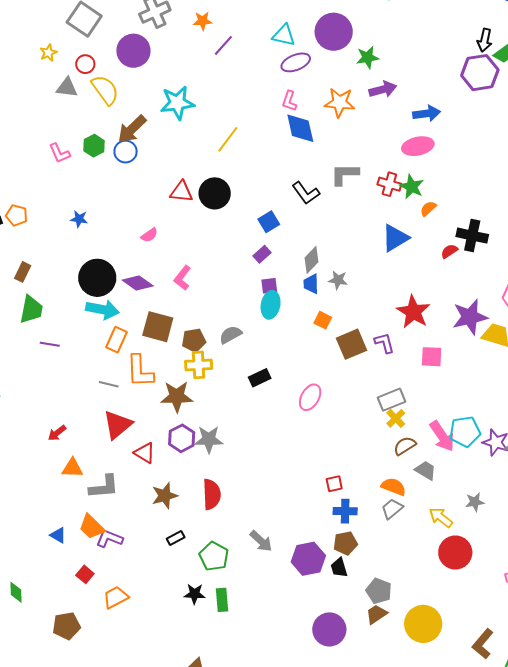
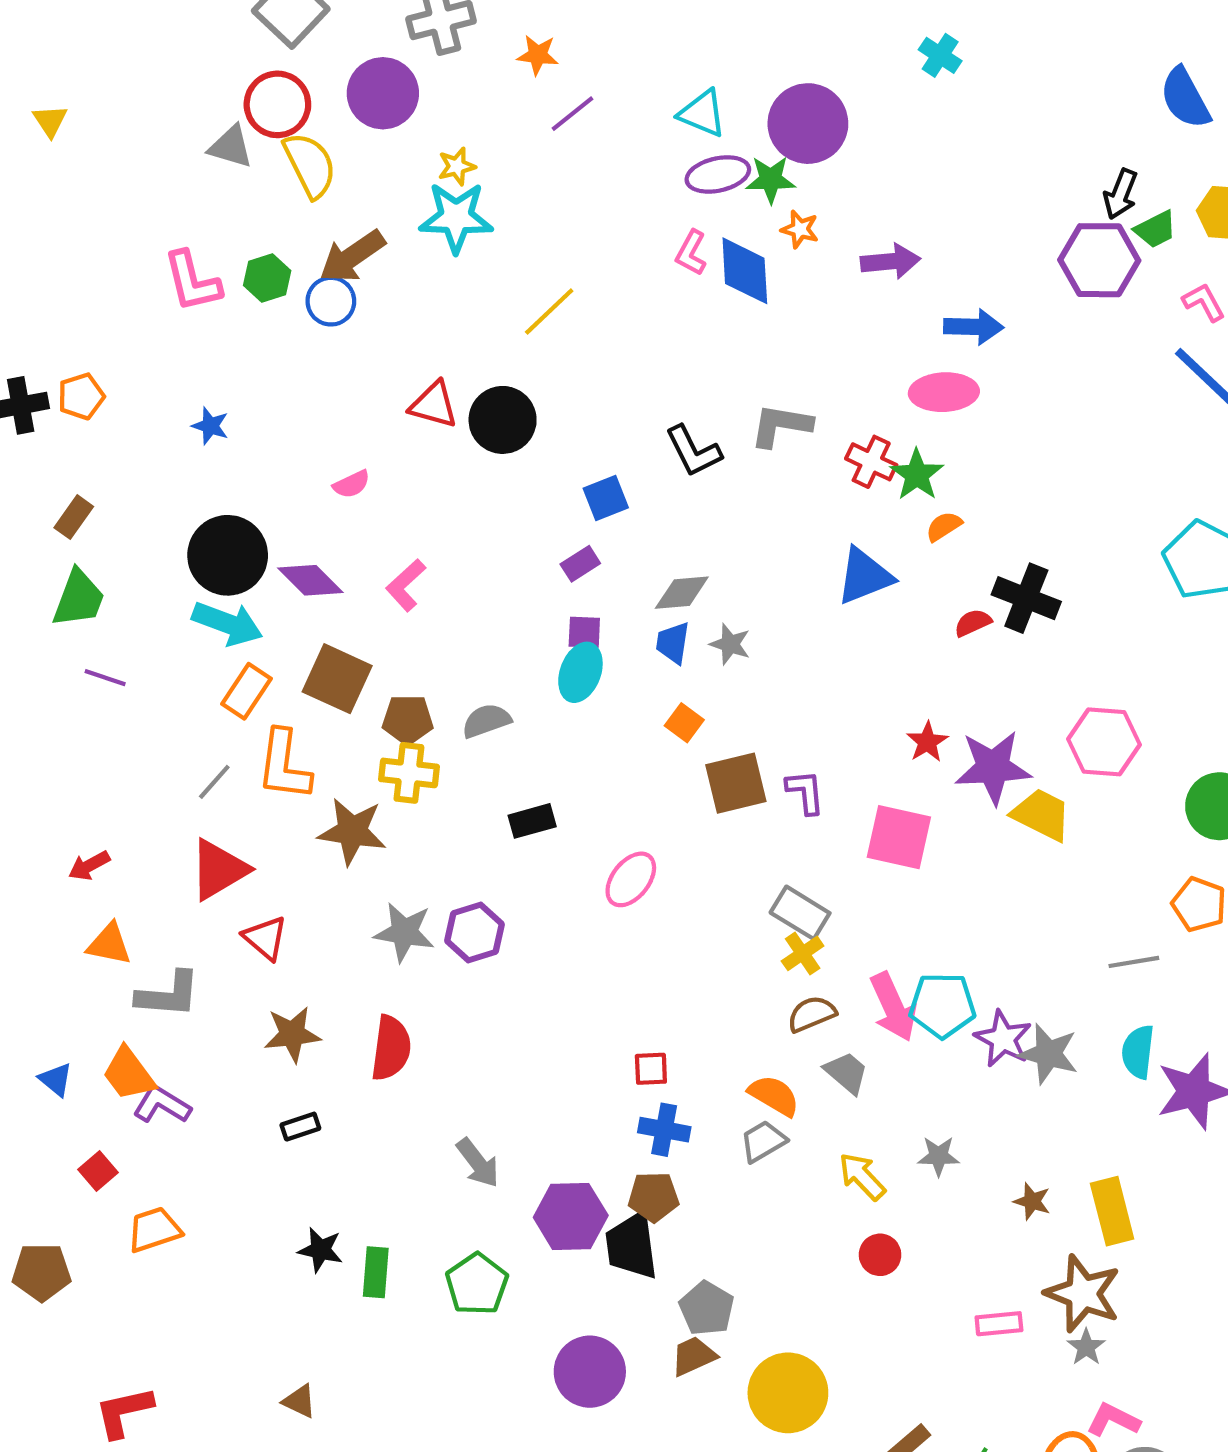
yellow star: (48, 53) -> (457, 166), moved
green star: (368, 57) -> (771, 180), moved
red circle: (85, 64) -> (277, 104), size x1.6
orange star: (340, 102) -> (800, 229), moved, size x0.6
blue diamond: (300, 128) -> (745, 271), moved
pink L-shape: (59, 153) -> (192, 281), size x1.4
orange pentagon: (17, 215) -> (81, 396), turned 30
gray diamond: (312, 260) -> (682, 593), turned 32
red star: (413, 312) -> (927, 742), moved, size x0.6
pink square: (432, 357) -> (899, 837), size x1.4
gray line: (109, 384) -> (214, 782), turned -72
gray rectangle: (391, 400) -> (800, 913), turned 44
purple hexagon: (182, 438) -> (475, 933), moved
red circle: (455, 553) -> (880, 1255), size x0.6
green pentagon: (214, 556) -> (477, 1284), moved
black trapezoid: (339, 568) -> (632, 1246), size x1.6

